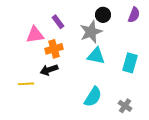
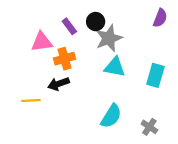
black circle: (103, 15) -> (96, 22), moved

